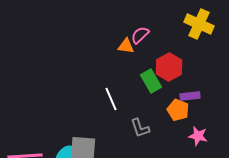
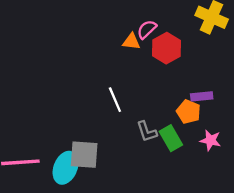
red hexagon: (169, 67) -> (167, 48), moved
green rectangle: (151, 81) -> (171, 138), moved

